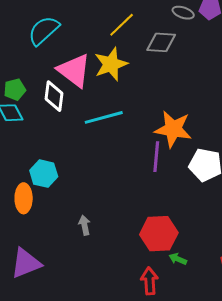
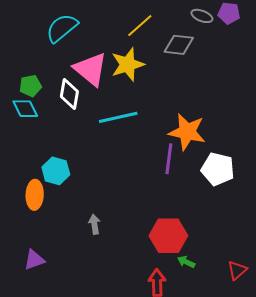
purple triangle: (26, 263) -> (34, 260), size x0.7

